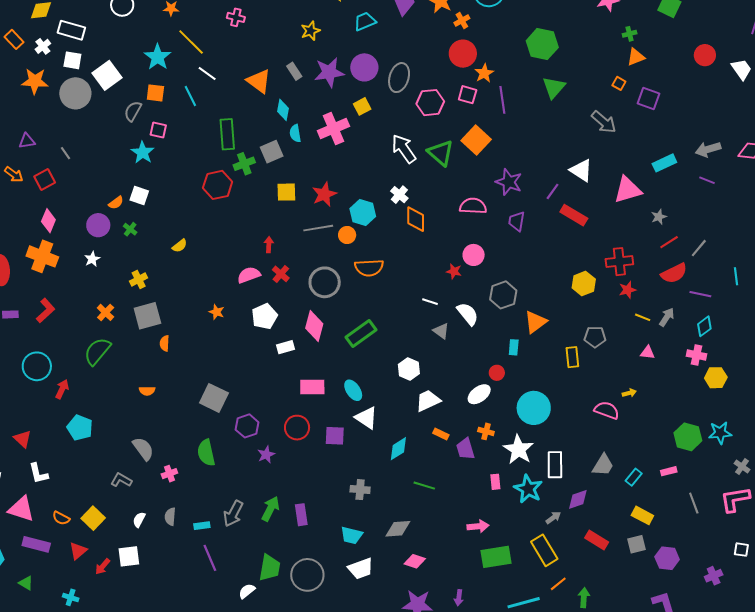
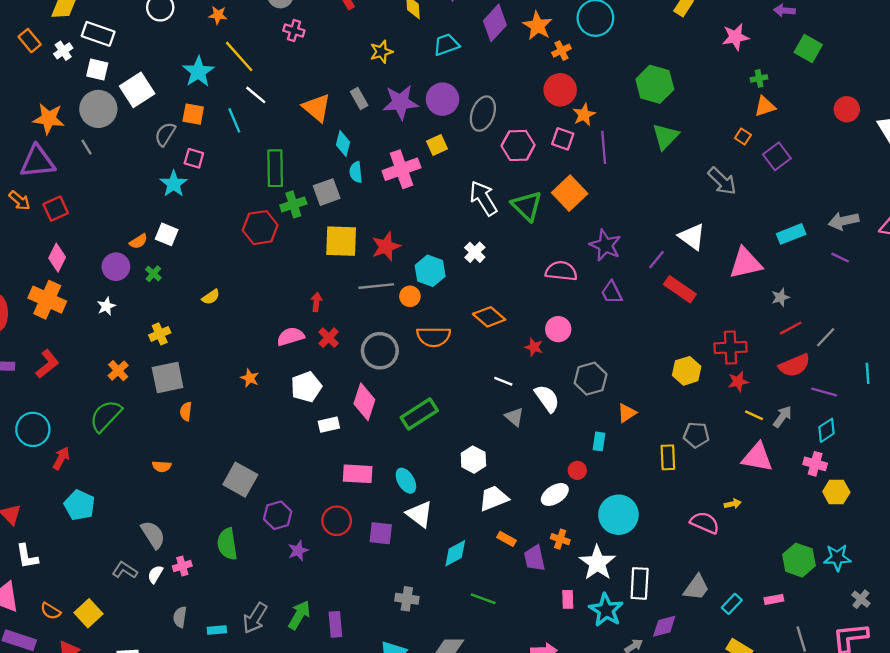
orange star: (35, 81) -> (49, 119), moved
purple square: (649, 98) -> (777, 156), turned 30
purple triangle: (27, 141) -> (37, 162), size x1.8
gray line: (66, 153) -> (86, 147), moved
yellow square: (286, 192) -> (341, 241), size x1.4
orange diamond: (416, 219) -> (489, 317), moved, turned -52
purple trapezoid: (517, 221) -> (612, 292), turned -40
orange triangle: (535, 322) -> (627, 413), size x0.7
pink triangle: (648, 352) -> (757, 457), size x1.8
white semicircle: (139, 520) -> (155, 574), moved

